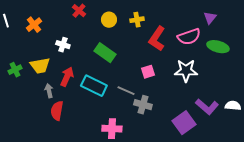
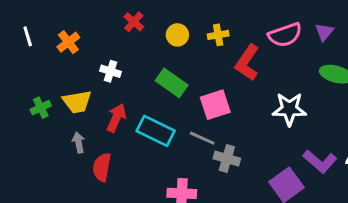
pink semicircle: (189, 37) -> (285, 35), moved
pink square: (148, 72) -> (215, 105), moved, size x1.5
gray arrow: (49, 91) -> (79, 143), moved

